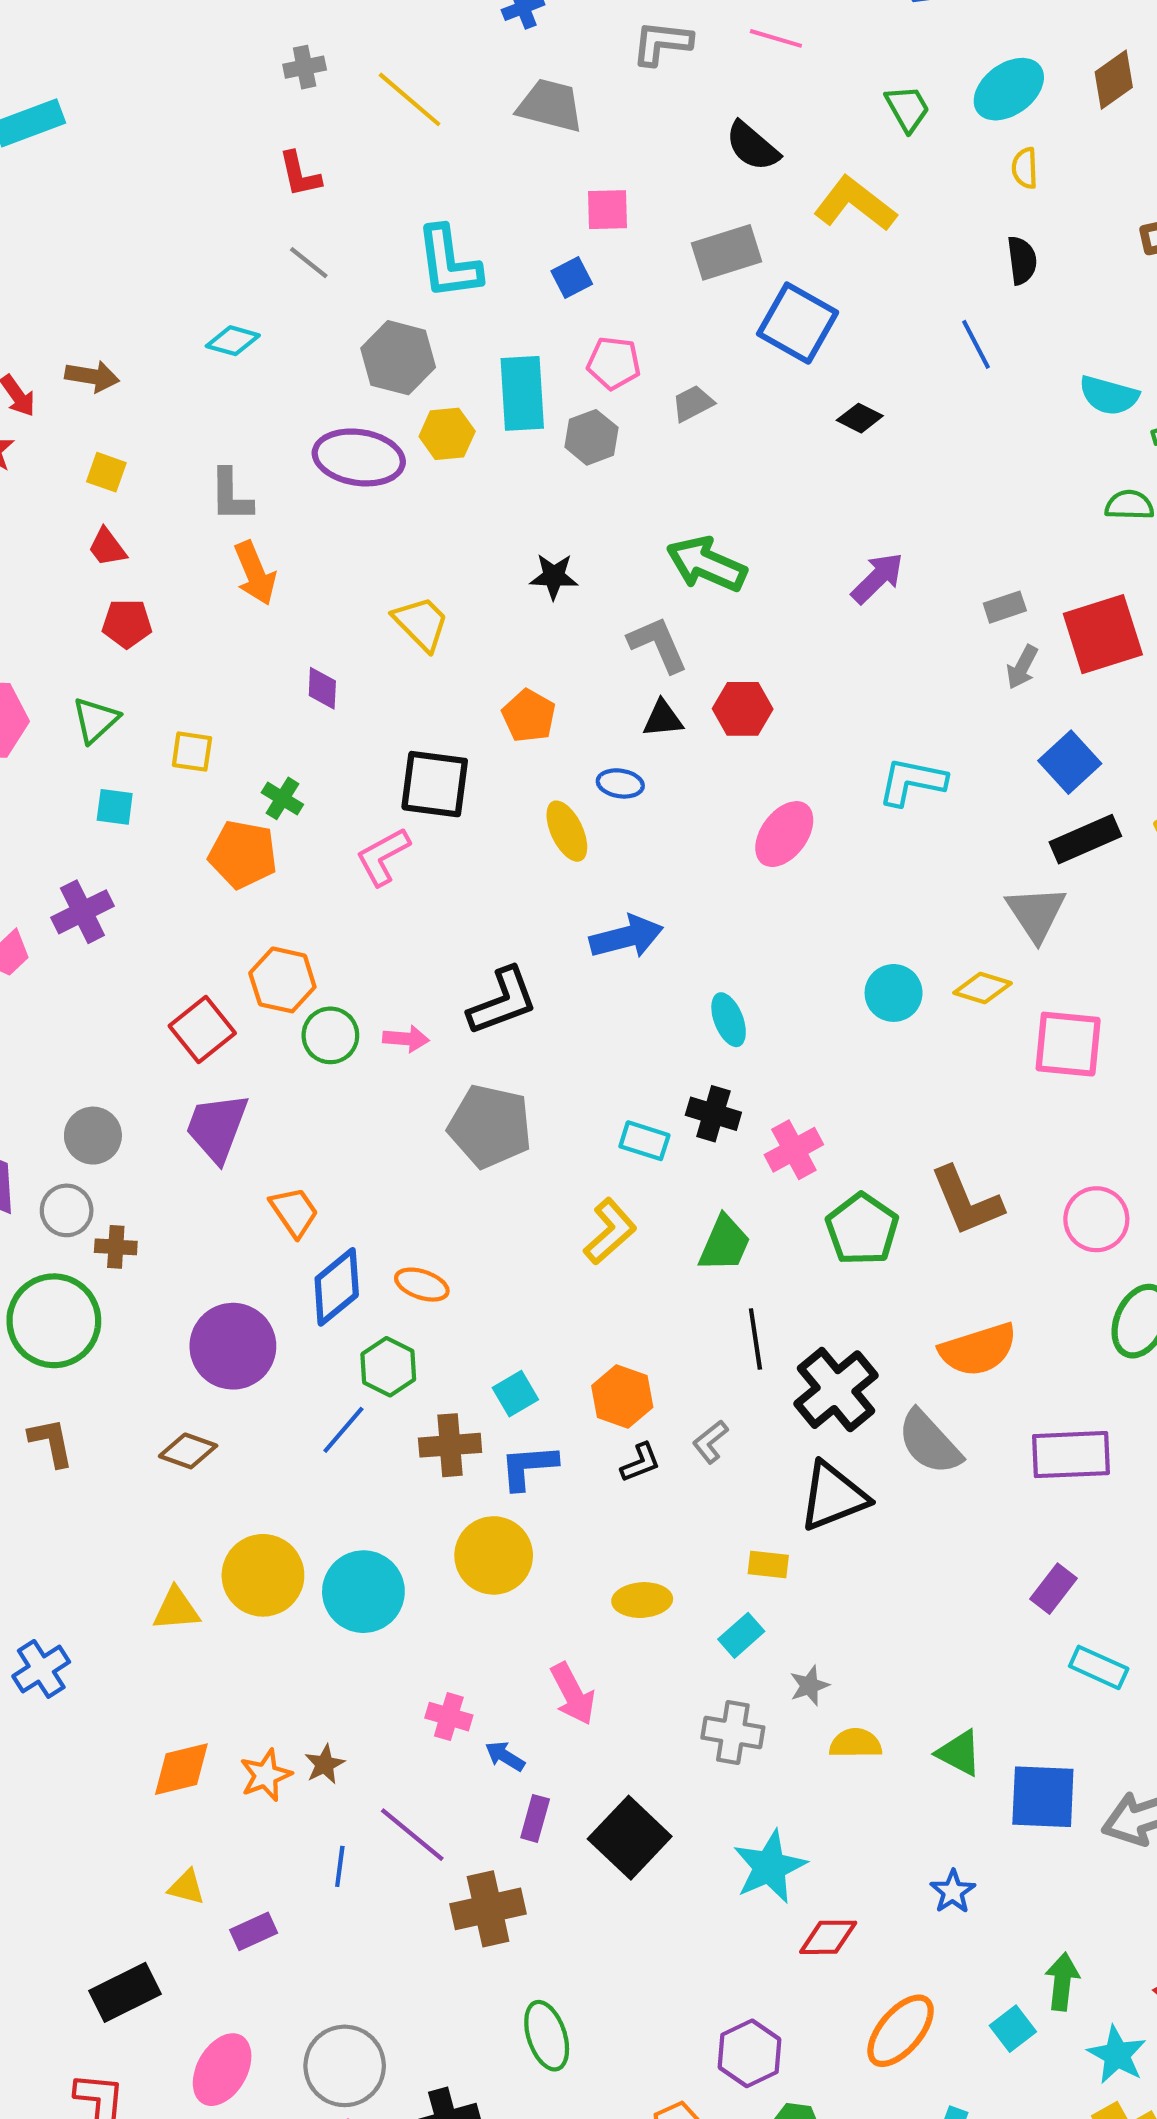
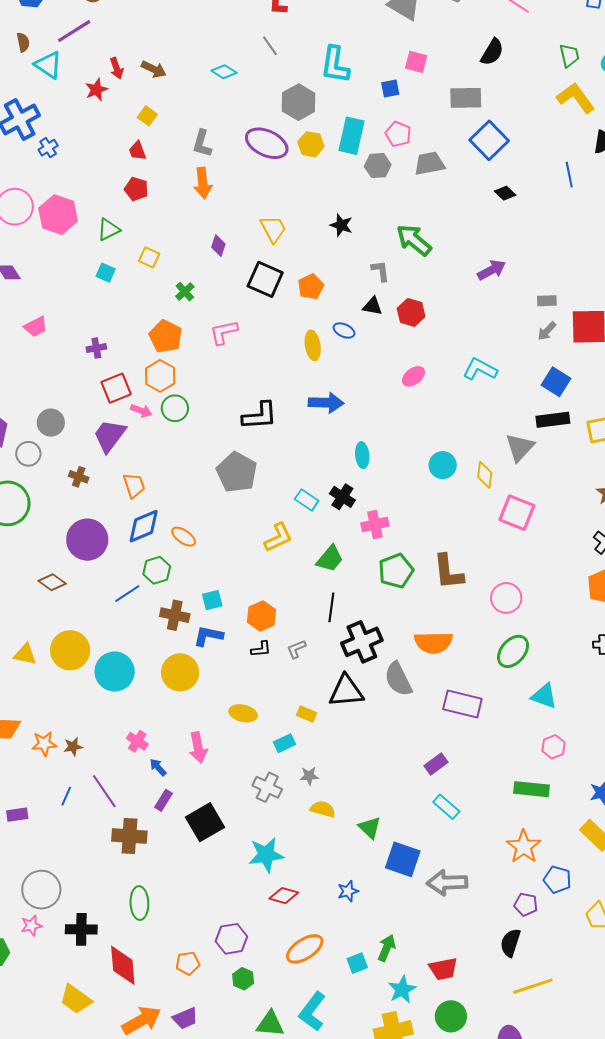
black semicircle: (752, 146) -> (492, 52), turned -116
yellow L-shape: (855, 204) -> (576, 98), moved
gray trapezoid: (693, 403) -> (429, 164), size x1.5
gray L-shape: (658, 644) -> (380, 271), size x0.7
blue square: (1070, 762) -> (556, 382), turned -32
black square: (435, 784) -> (265, 279), moved
pink ellipse: (784, 834) -> (413, 376), size x0.7
orange pentagon: (243, 854) -> (166, 336), moved
purple cross: (82, 912) -> (96, 348), moved, size x0.7
yellow diamond: (983, 988) -> (485, 475), turned 64
pink arrow: (406, 1039) -> (141, 411), moved
brown cross: (116, 1247) -> (79, 477), moved

